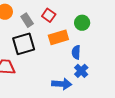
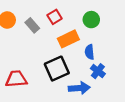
red square: (49, 15) -> (55, 17), turned 32
black square: (24, 44) -> (57, 69), moved

